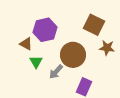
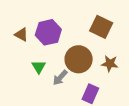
brown triangle: (26, 44) -> (21, 34), moved
brown star: (107, 48) -> (110, 64), moved

